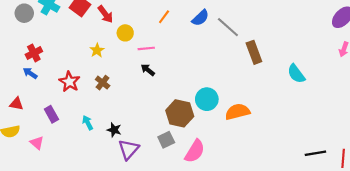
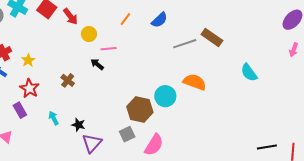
gray line: (228, 27) -> (185, 44), moved, turned -60
yellow star: (97, 50) -> (28, 60), moved
brown rectangle: (254, 52) -> (212, 37), moved, turned -35
black arrow: (148, 70) -> (97, 64), moved
red star: (69, 82) -> (29, 88), moved
orange semicircle: (237, 112) -> (195, 82), moved, turned 35

